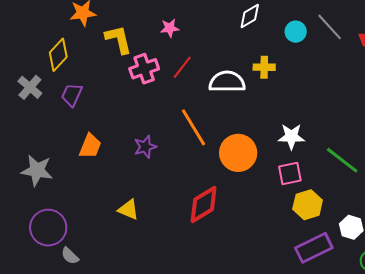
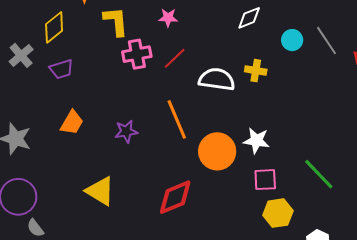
purple trapezoid: (72, 95) -> (61, 69), turned -140
white star: (291, 137) -> (256, 141), moved
yellow triangle: (128, 210) -> (100, 191), size x1.4

